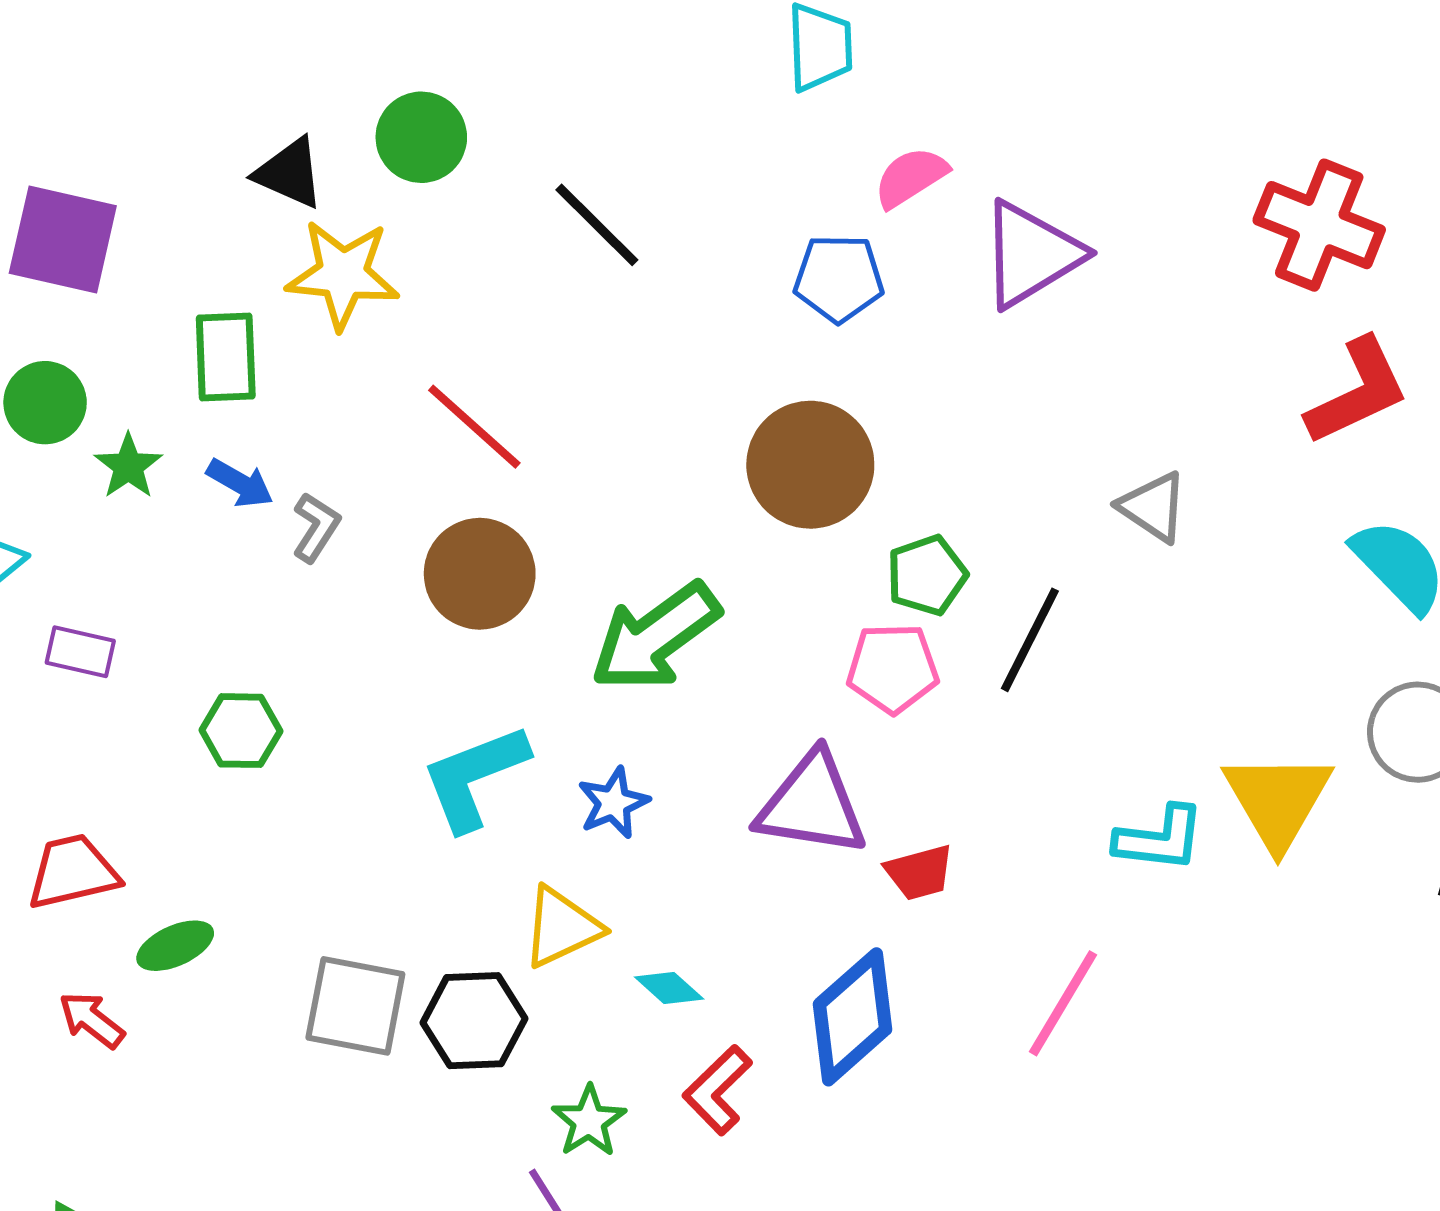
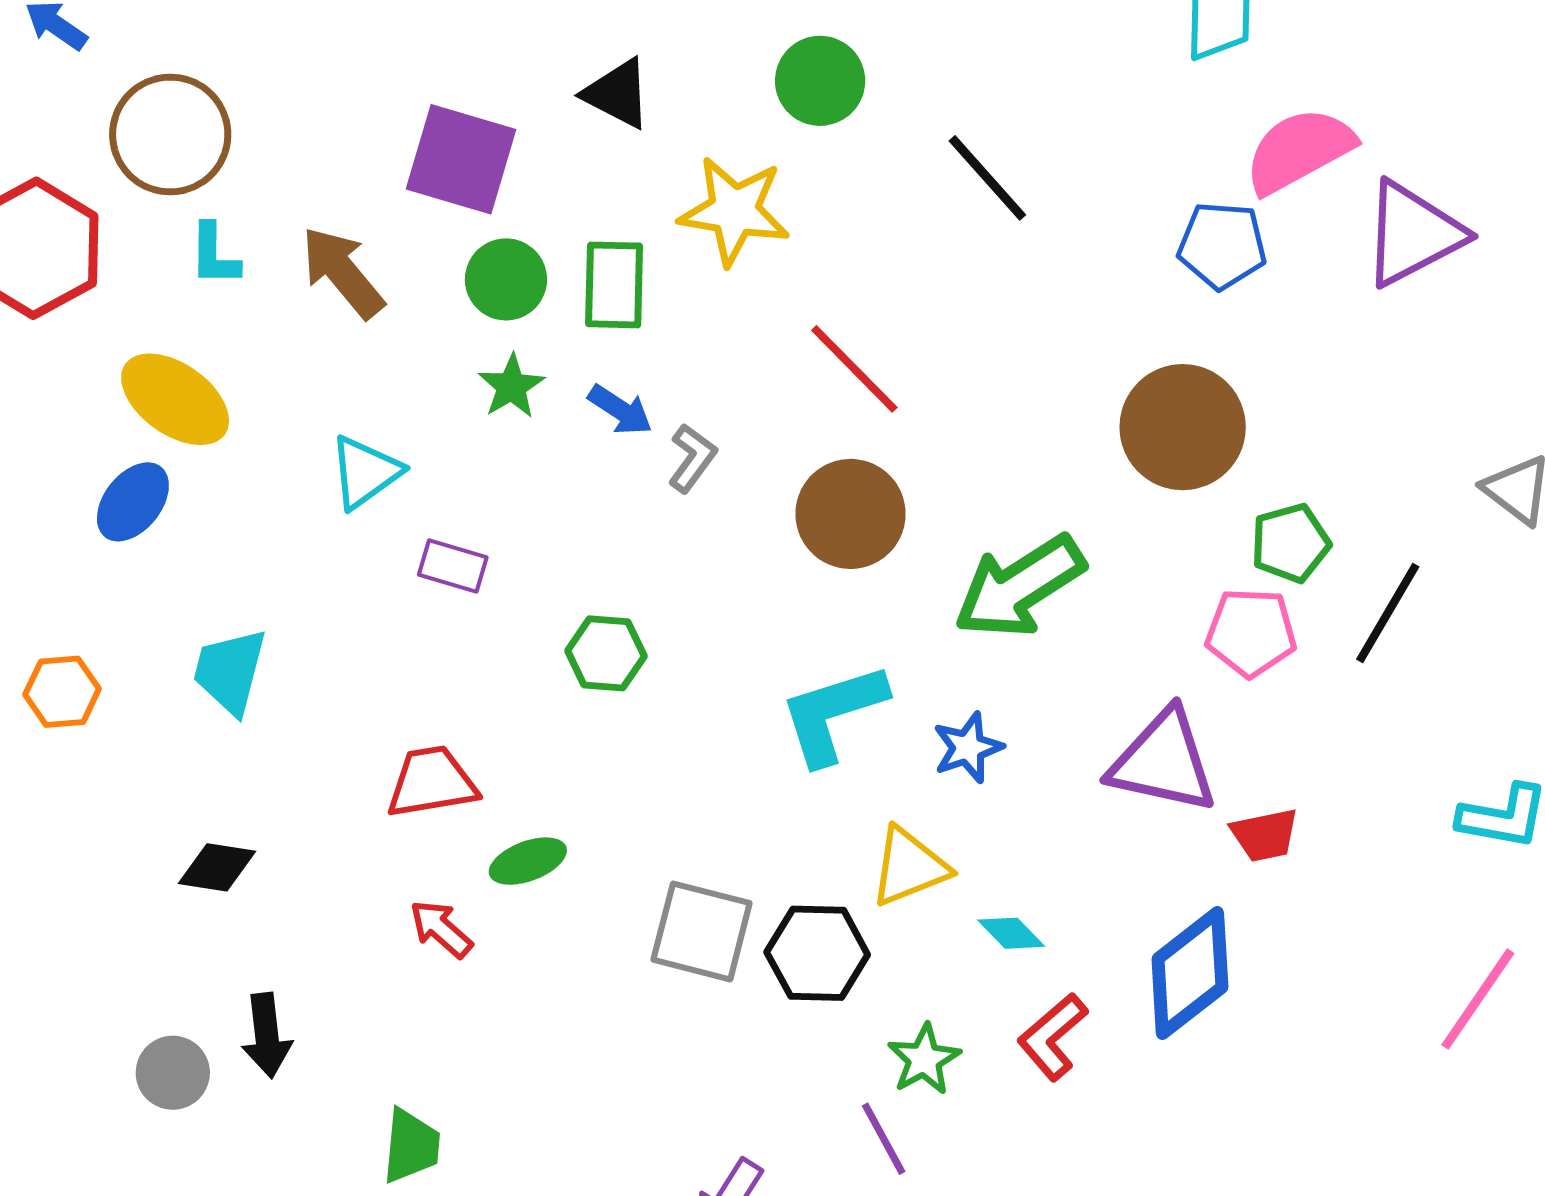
black triangle: (289, 173) -> (617, 94), moved
pink semicircle: (911, 177) -> (1299, 150), size x1.5
green circle: (45, 403) -> (506, 279), moved
pink line: (1063, 1003) -> (1478, 999), moved

